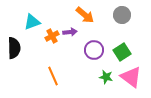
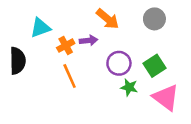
orange line: (53, 76) -> (70, 76), moved
green star: (106, 77) -> (129, 87), moved

